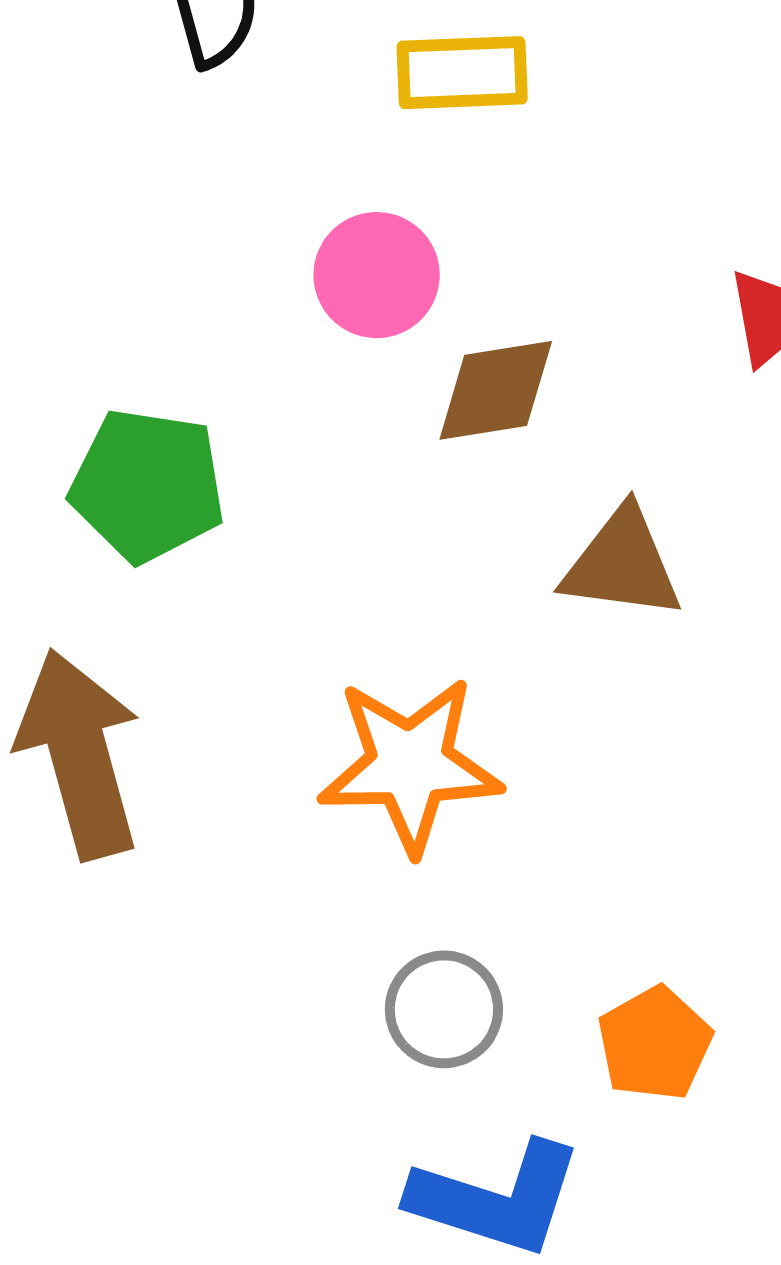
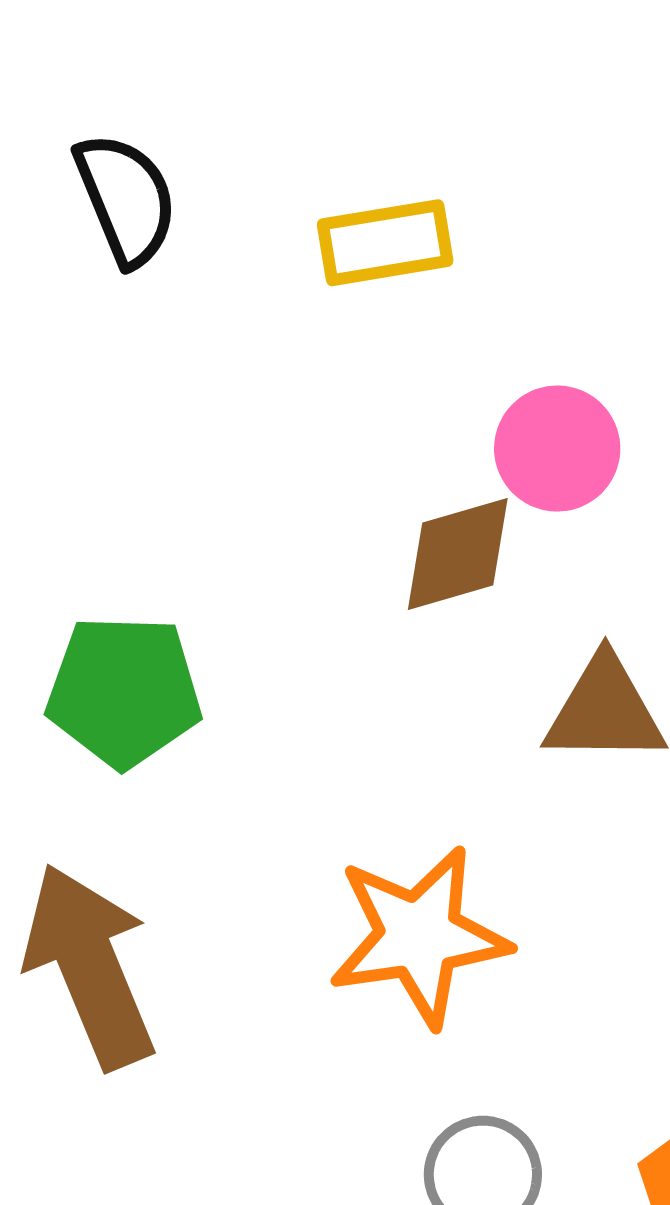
pink circle: (377, 275) -> (557, 449), moved

